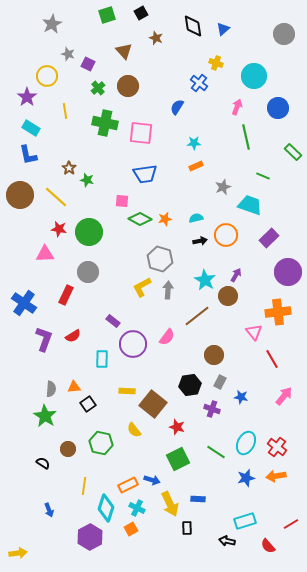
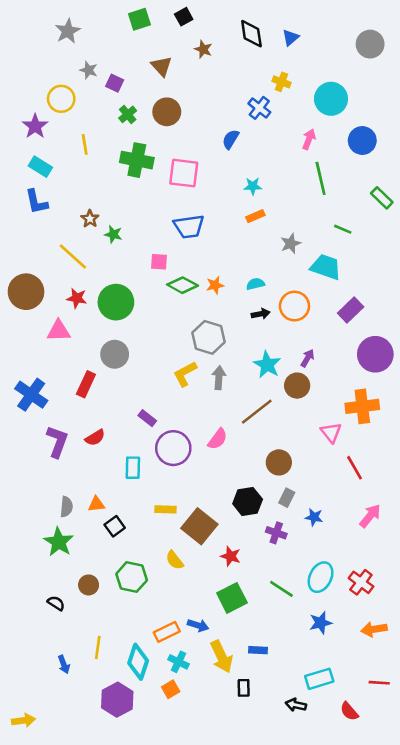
brown circle: (20, 195) -> (26, 292), moved
orange arrow: (276, 476) -> (374, 629), moved
yellow line: (84, 486) -> (98, 647), moved
red line: (291, 524) -> (379, 683), turned 35

